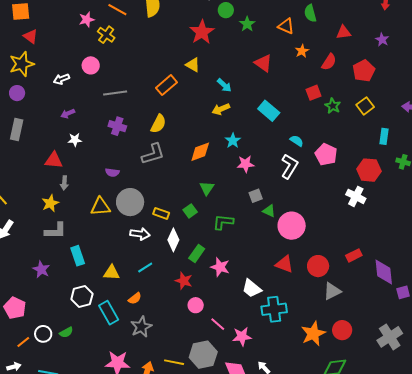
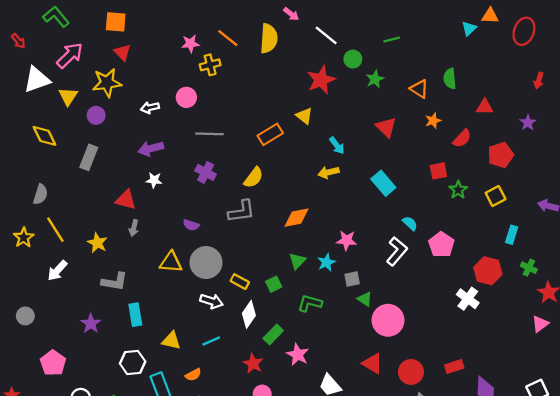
yellow cross: (106, 35) -> (210, 65), turned 30
purple arrow: (68, 114) -> (151, 149), size x1.5
cyan star: (233, 141) -> (326, 262), moved
yellow star: (50, 203) -> (97, 243), moved, turned -30

